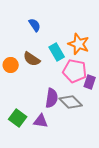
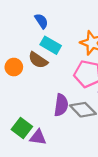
cyan rectangle: (57, 52) -> (51, 45), moved, turned -30
purple triangle: (41, 121) -> (38, 137), moved

